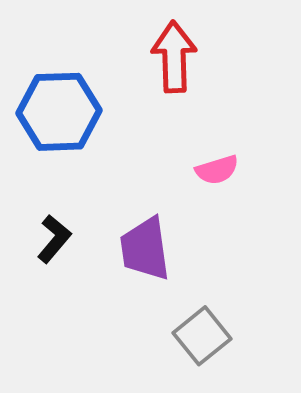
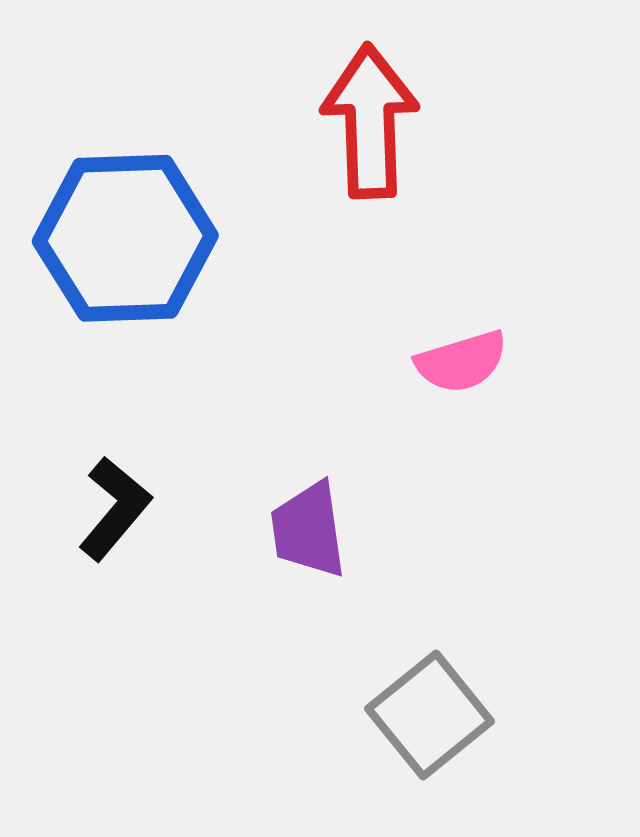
purple trapezoid: (145, 249) -> (308, 530), size x0.7

